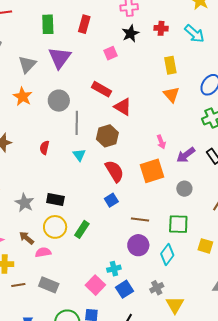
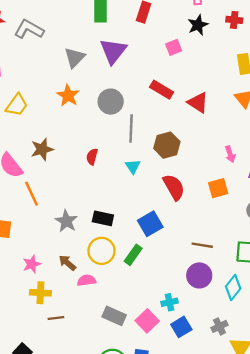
red triangle: (123, 107) -> (198, 103), moved
orange square: (152, 171) -> (218, 188), size x0.7
blue square: (111, 200) -> (150, 224), moved, size x1.5
gray rectangle: (49, 285) -> (114, 316), moved

